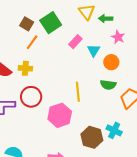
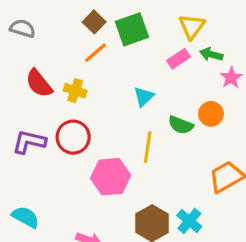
green arrow: (106, 19) -> (211, 54), moved
pink rectangle: (75, 42) -> (179, 59), moved
cyan triangle: (94, 50) -> (144, 97), moved
green semicircle: (108, 85) -> (181, 125), moved

